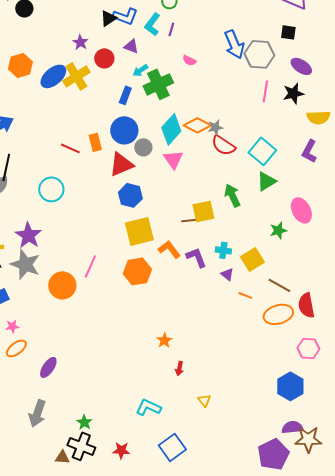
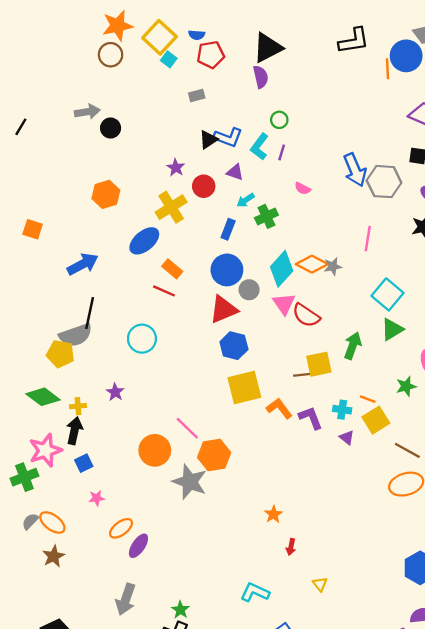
blue ellipse: (53, 76) -> (144, 241), moved
green cross: (158, 84) -> (266, 216), size x0.7
pink line: (265, 91) -> (368, 239), moved
orange rectangle: (95, 142) -> (172, 269), moved, turned -36
red semicircle: (223, 145) -> (306, 315), moved
green arrow: (232, 195) -> (353, 346), turned 45
purple star: (28, 235) -> (115, 392), size x0.6
gray star: (25, 264) -> (190, 482), moved
pink line: (90, 266) -> (187, 428), turned -70
orange hexagon: (137, 271) -> (214, 455), moved
orange line: (245, 295) -> (368, 399), moved
orange ellipse: (16, 348) -> (121, 528), moved

